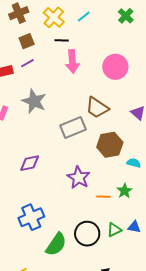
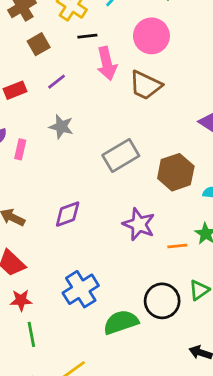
purple line: (27, 63) -> (57, 82), moved
pink circle: (115, 67) -> (151, 36), moved
gray star: (34, 101) -> (61, 127), size x0.7
brown trapezoid: (97, 108) -> (145, 85), moved
green semicircle: (56, 244) -> (121, 322), turned -135

